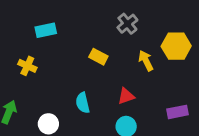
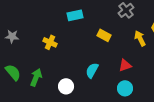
cyan rectangle: (46, 30) -> (75, 15), moved
cyan semicircle: (83, 103) -> (92, 70), turned 42

